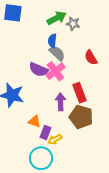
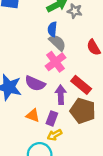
purple semicircle: (39, 70) -> (35, 83), moved
red rectangle: (79, 93) -> (81, 85), turned -30
purple rectangle: (46, 133) -> (52, 118), moved

